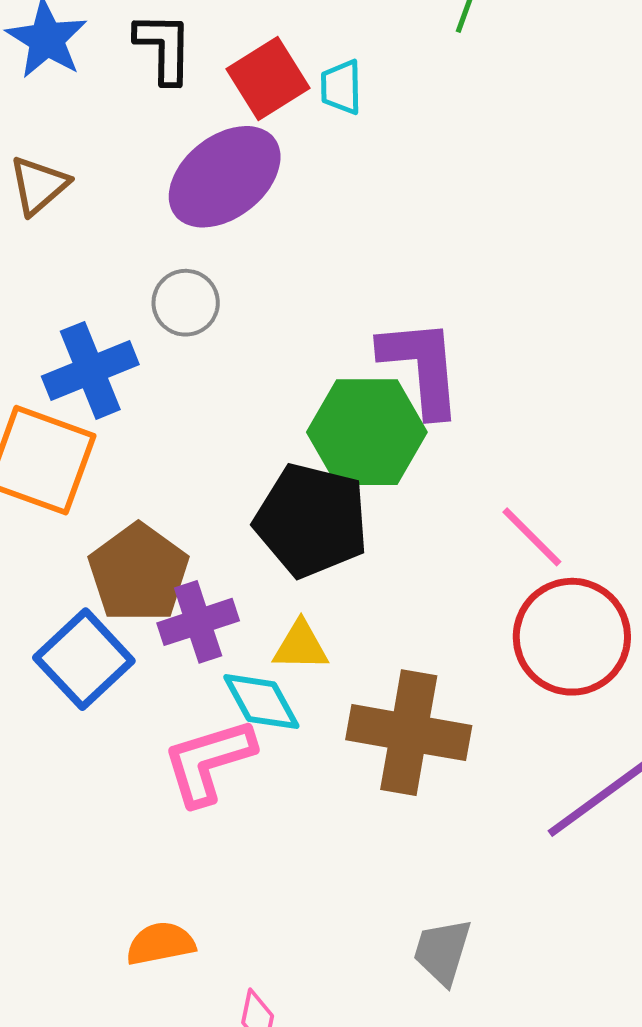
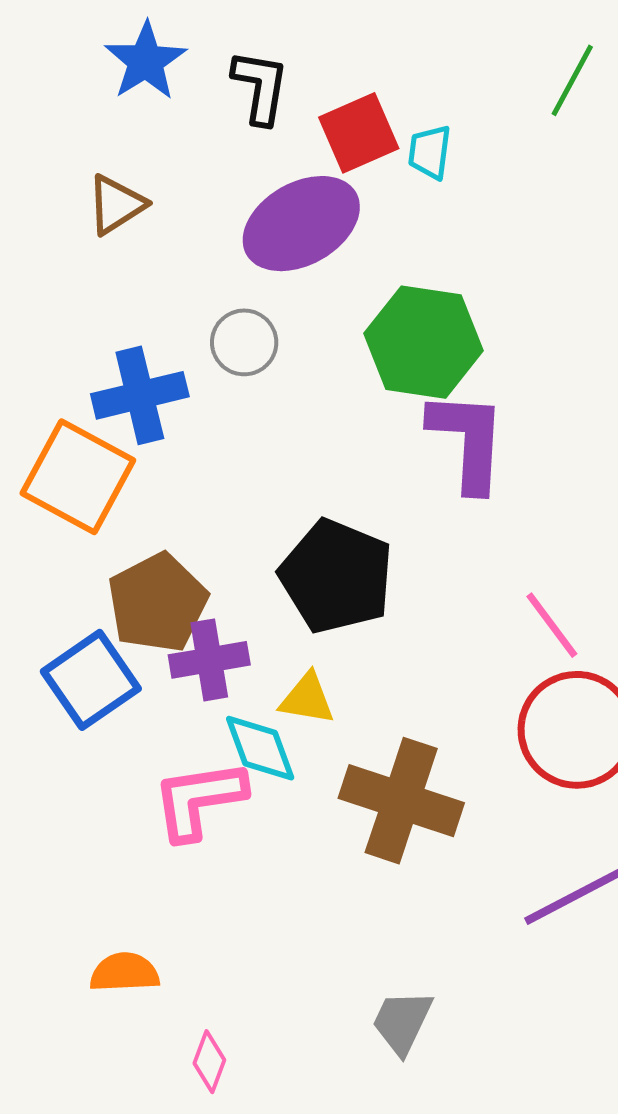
green hexagon: (367, 432) -> (423, 342), moved

